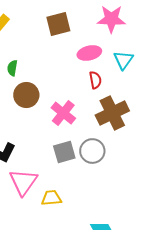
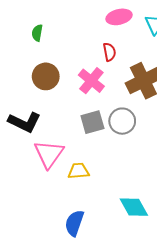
red semicircle: (95, 80) -> (109, 52), moved
brown circle: (26, 95) -> (46, 76), moved

